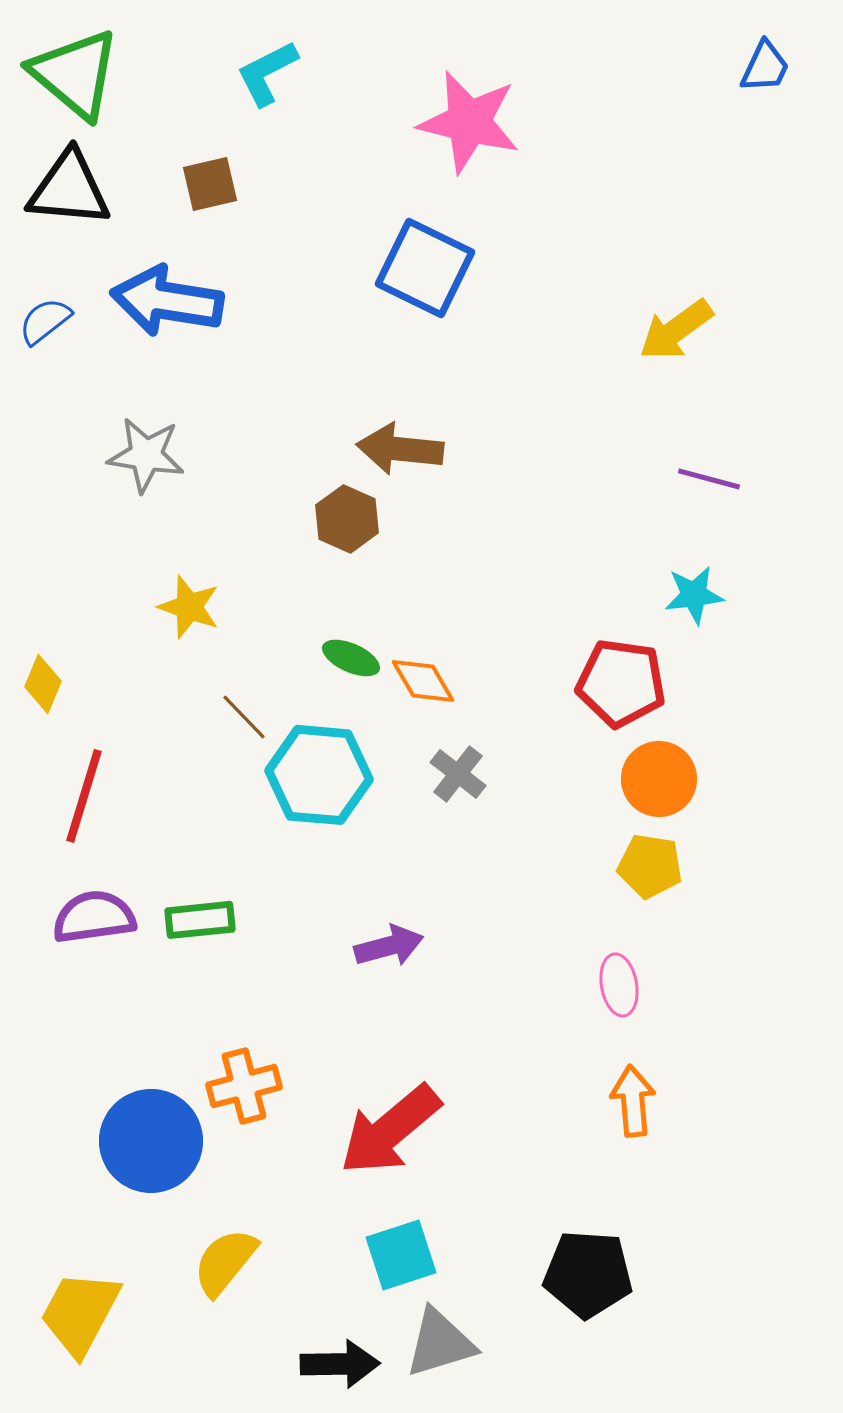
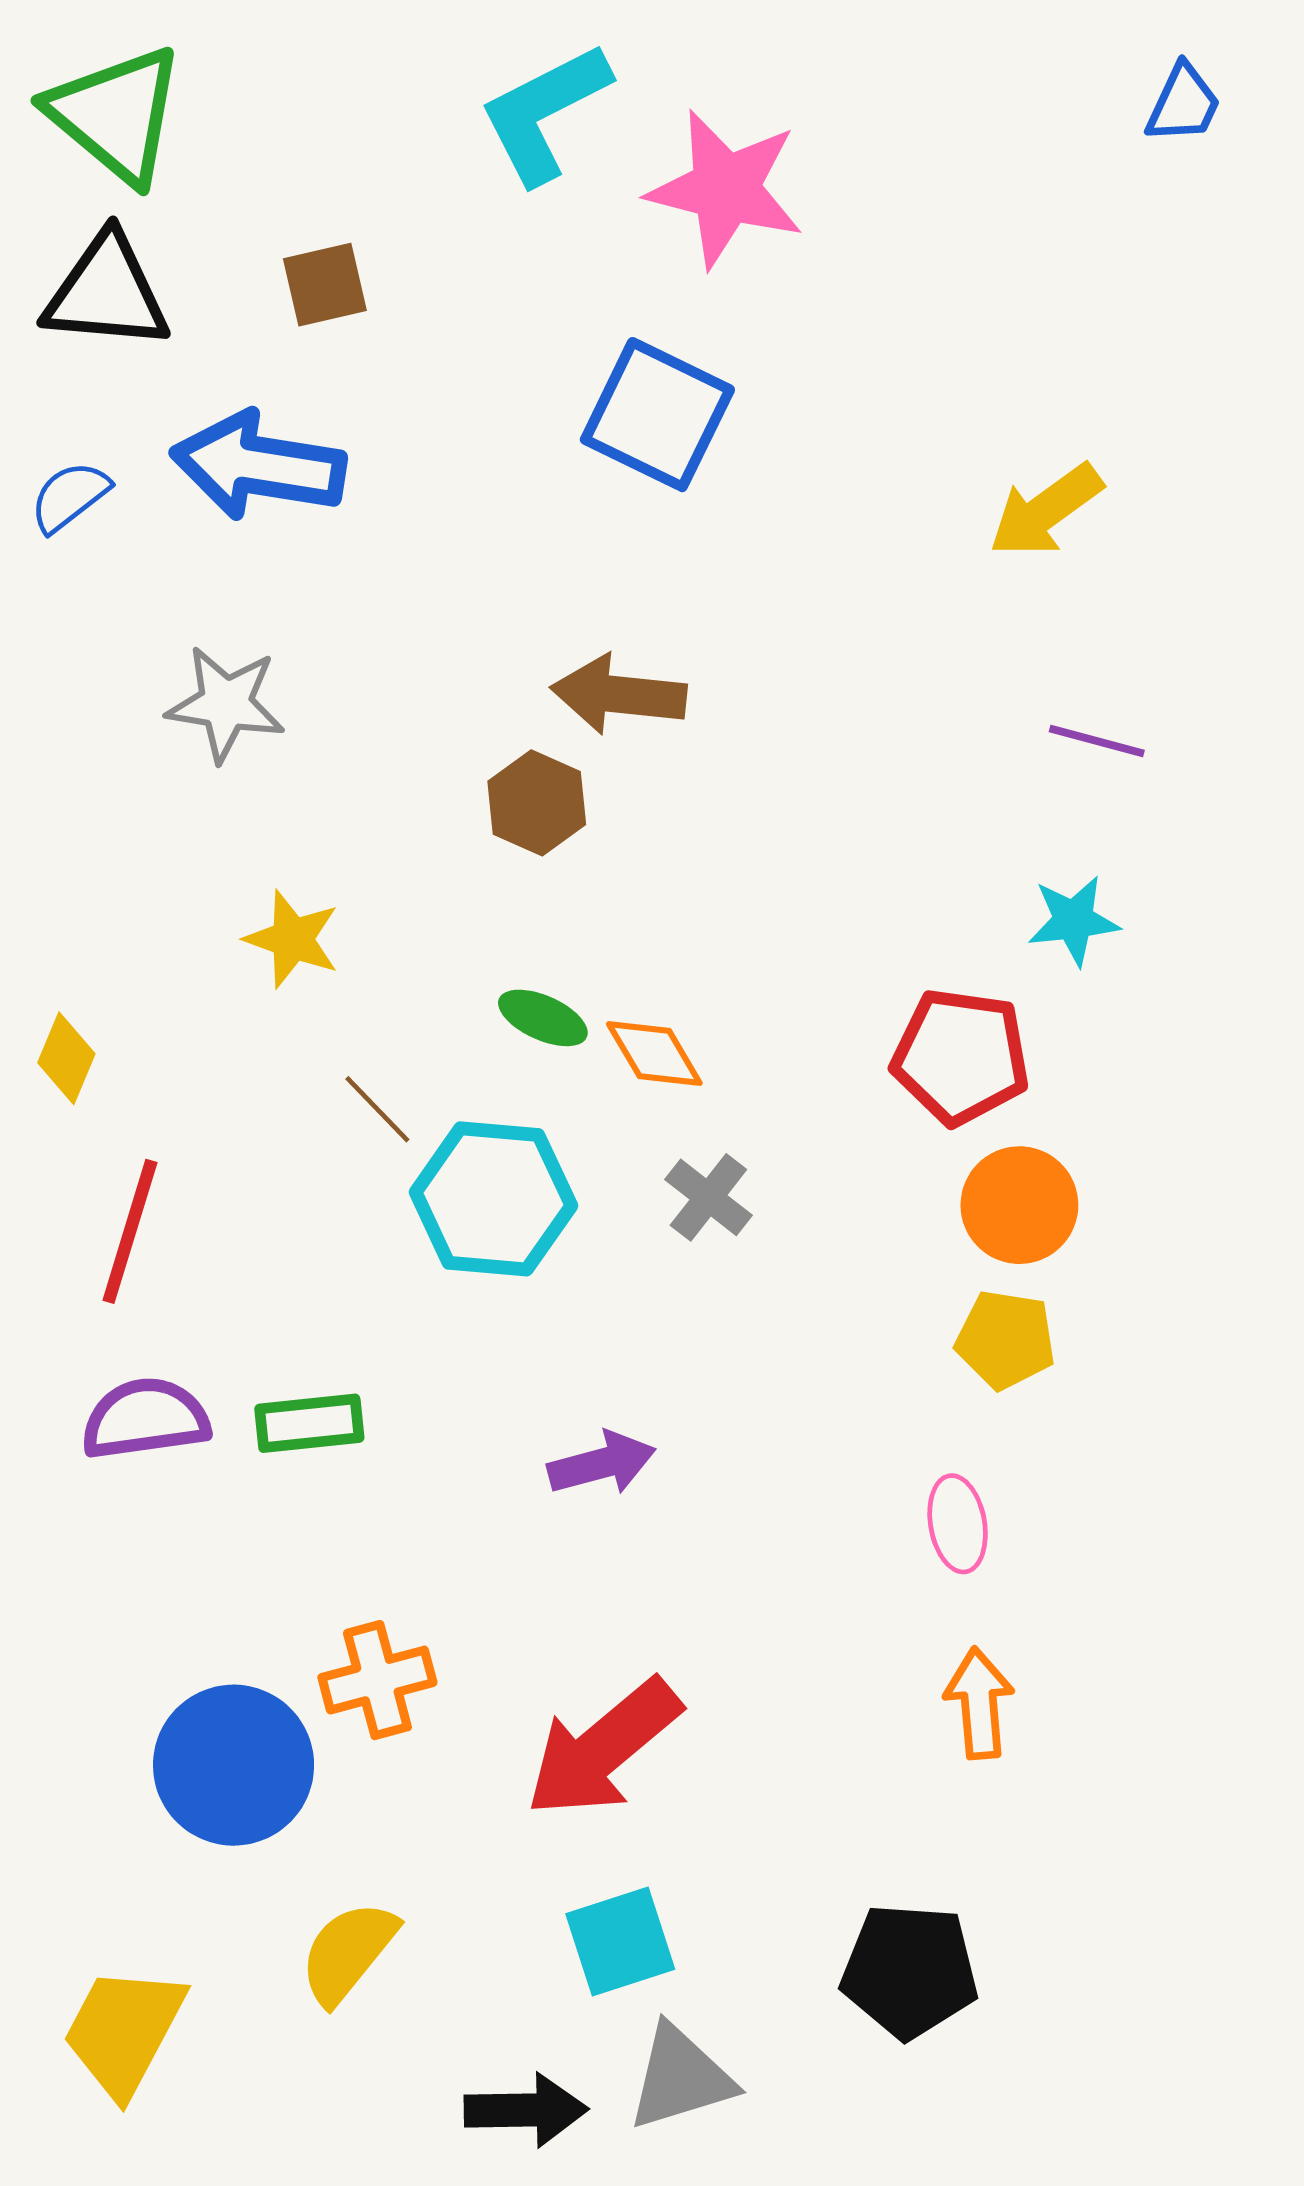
cyan L-shape: (267, 73) -> (544, 113), moved, size x1.4

